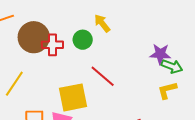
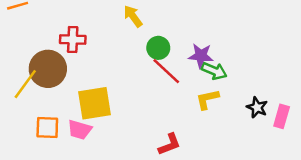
brown circle: (34, 37) -> (48, 69), moved
green circle: (83, 40) -> (158, 48), moved
red line: (103, 76) -> (166, 71), moved

